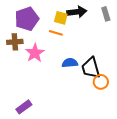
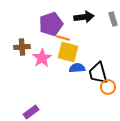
yellow square: (61, 18) -> (68, 52), moved, size x1.5
purple pentagon: (27, 19) -> (51, 24), moved

